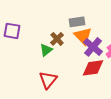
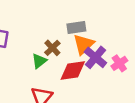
orange triangle: (83, 36) -> (83, 44), turned 30
red diamond: (93, 68) -> (73, 71), moved

